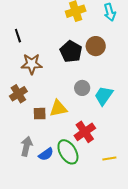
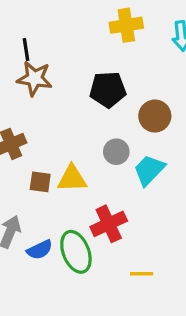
brown circle: (96, 46) -> (155, 116), moved
black pentagon: (71, 52) -> (108, 90), turned 30
brown star: (32, 64) -> (35, 79), moved

